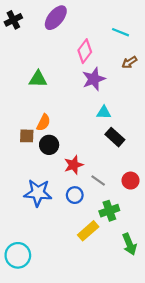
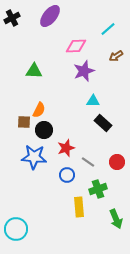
cyan line: (120, 32) -> (108, 29), turned -63
pink diamond: (85, 51) -> (76, 46), turned 50
blue star: (38, 193) -> (34, 157), moved
yellow rectangle: (88, 231) -> (79, 207), turned -54

